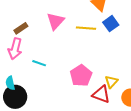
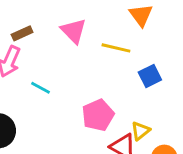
pink triangle: (55, 21) -> (74, 31), turned -36
blue square: (111, 24) -> (150, 76), moved

